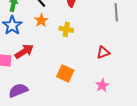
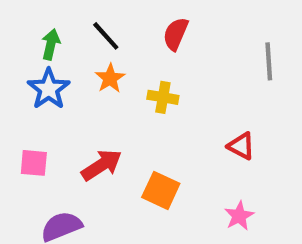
red arrow: (24, 51) -> (102, 165), moved
red triangle: (103, 52) -> (241, 146), turned 48

